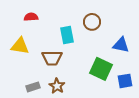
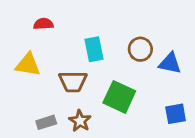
brown circle: (92, 22) -> (140, 49), moved
green square: (101, 69) -> (119, 97), moved

